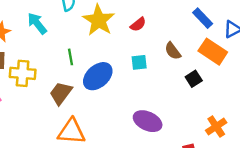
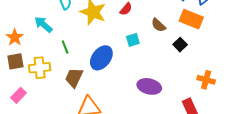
green line: (70, 57) -> (65, 47), moved
orange cross: (216, 126) -> (206, 80), turned -30

